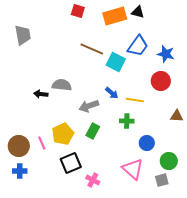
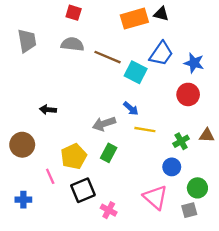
red square: (78, 11) -> (74, 13), moved
gray semicircle: (62, 85) -> (72, 44), moved
yellow line: (135, 100) -> (145, 130), moved
green cross: (127, 121) -> (181, 141), moved, turned -32
pink line: (42, 143) -> (50, 176), moved
brown circle: (19, 146) -> (22, 145), moved

